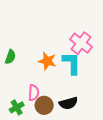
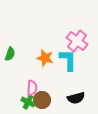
black semicircle: (68, 103) -> (76, 98), moved
green cross: (17, 107) -> (28, 102), moved, turned -32

